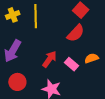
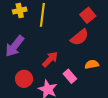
pink rectangle: (71, 64) -> (70, 76), moved
red circle: (17, 82) -> (24, 79), moved

